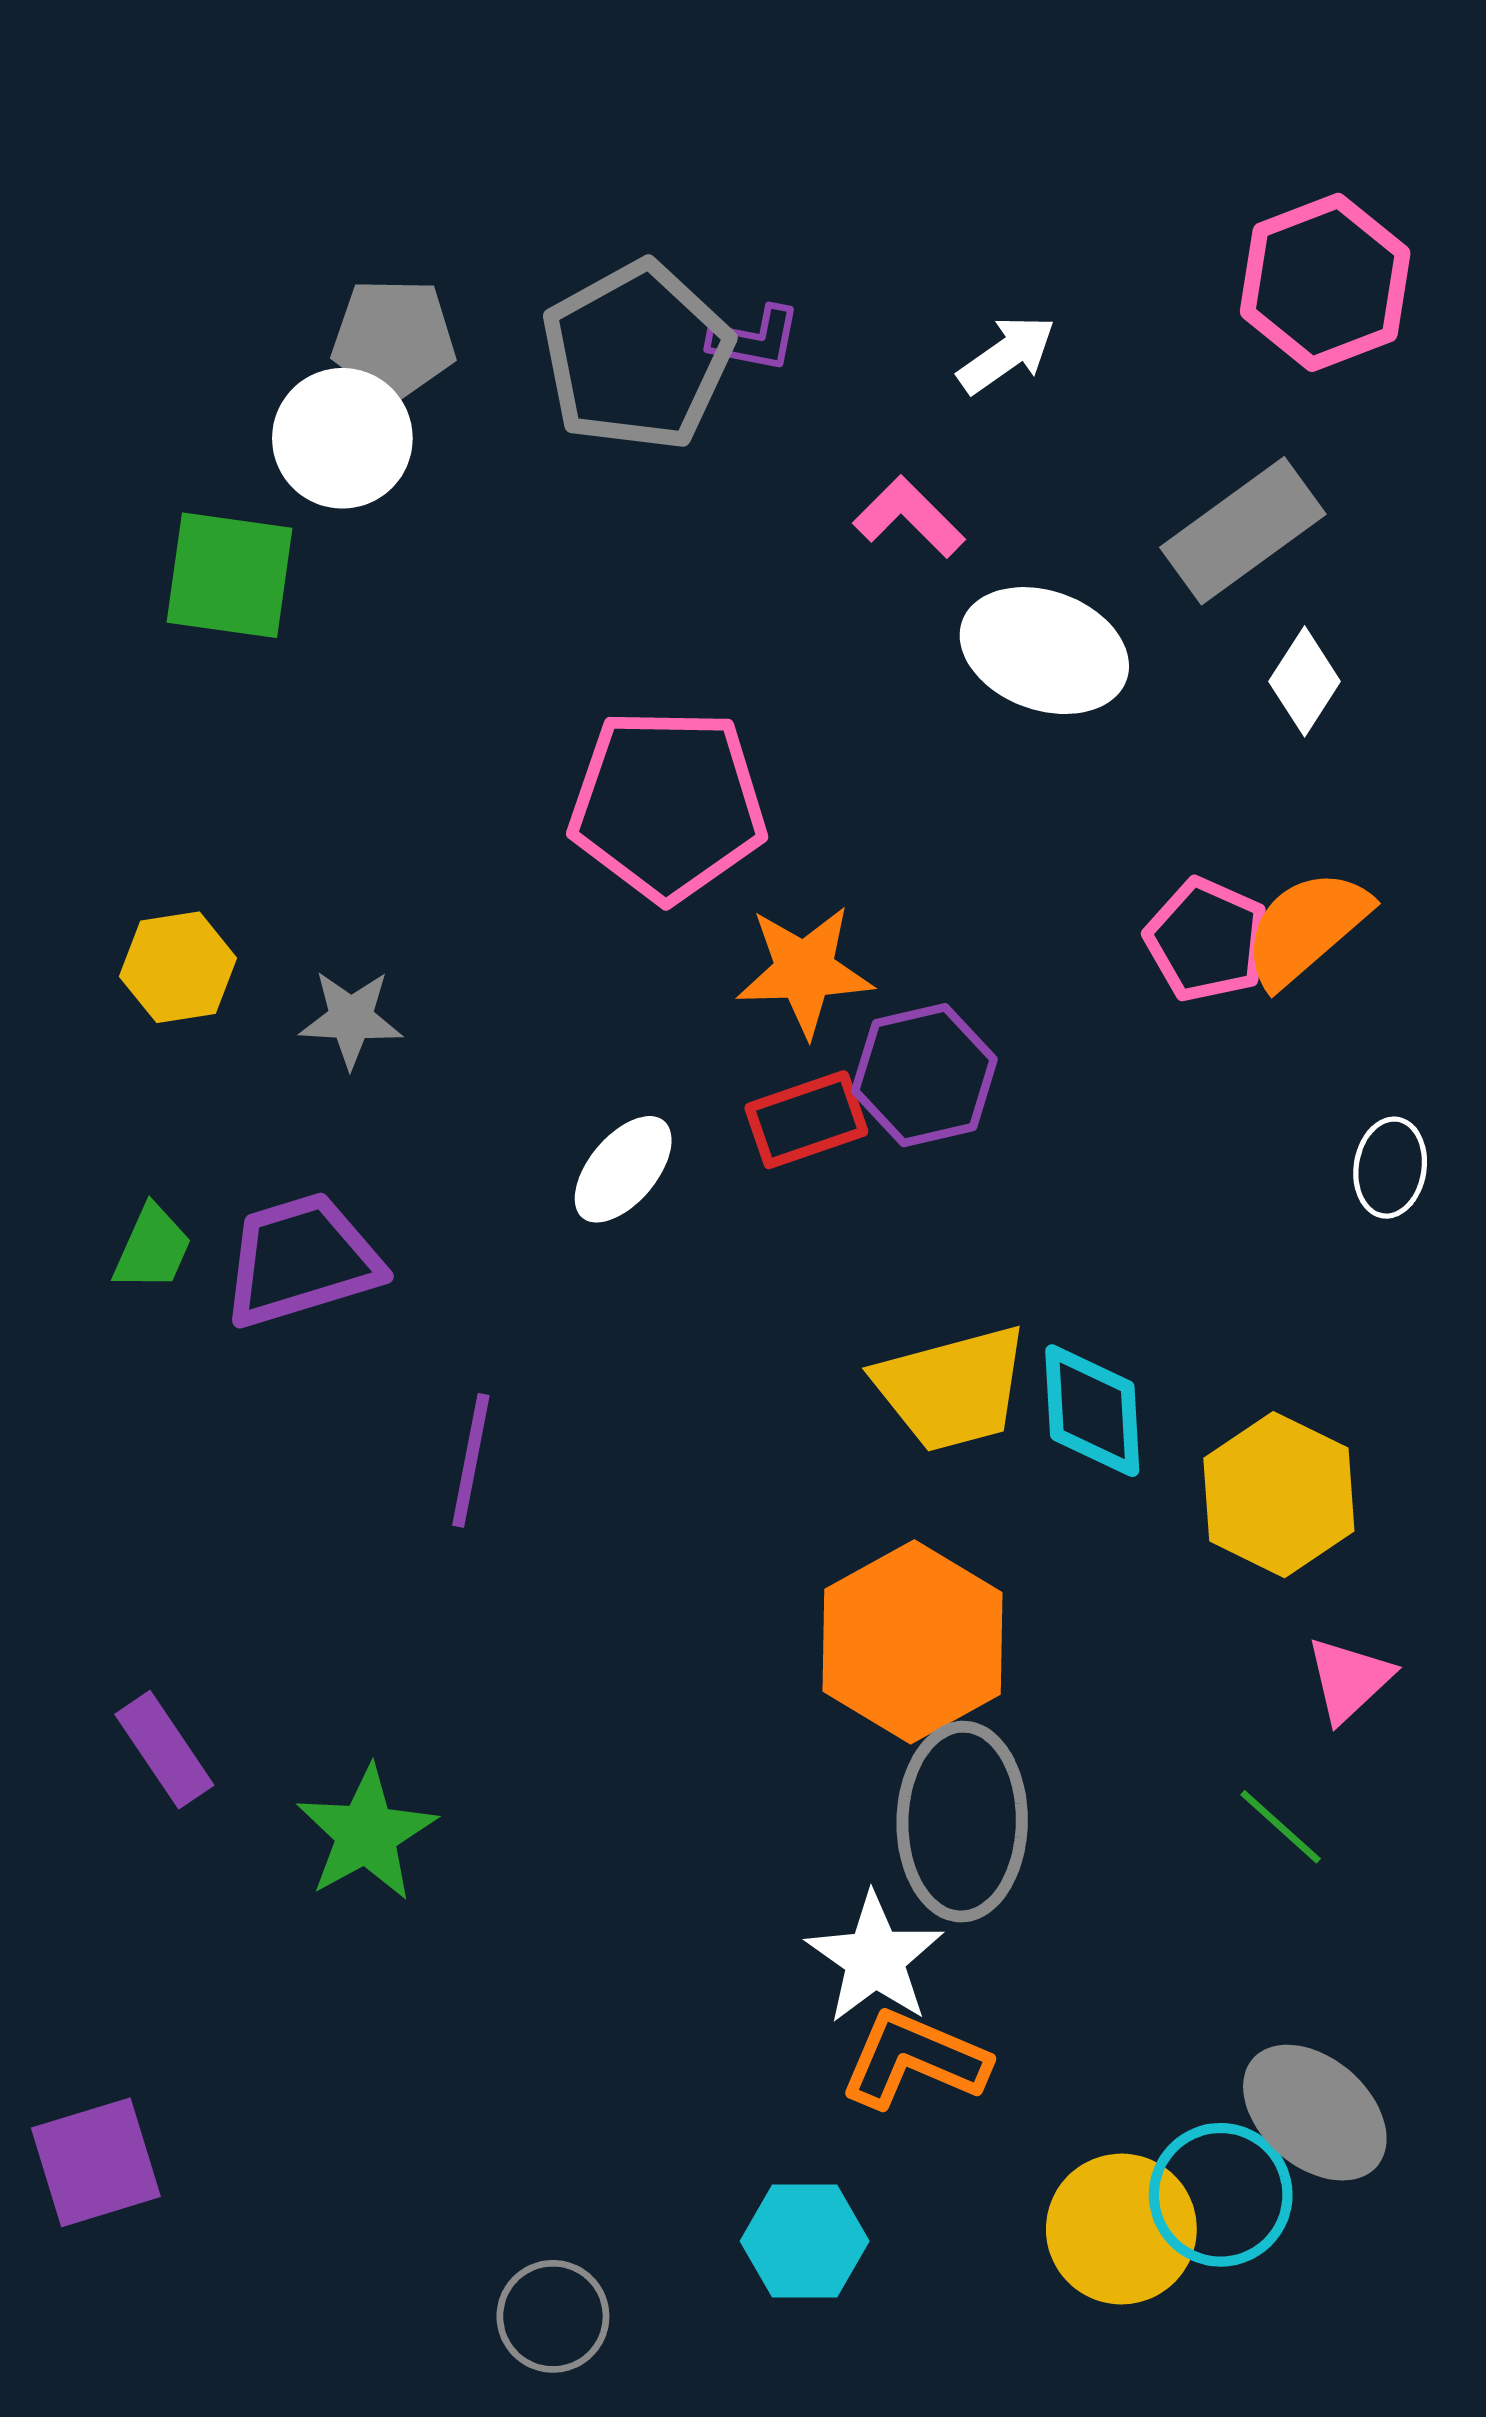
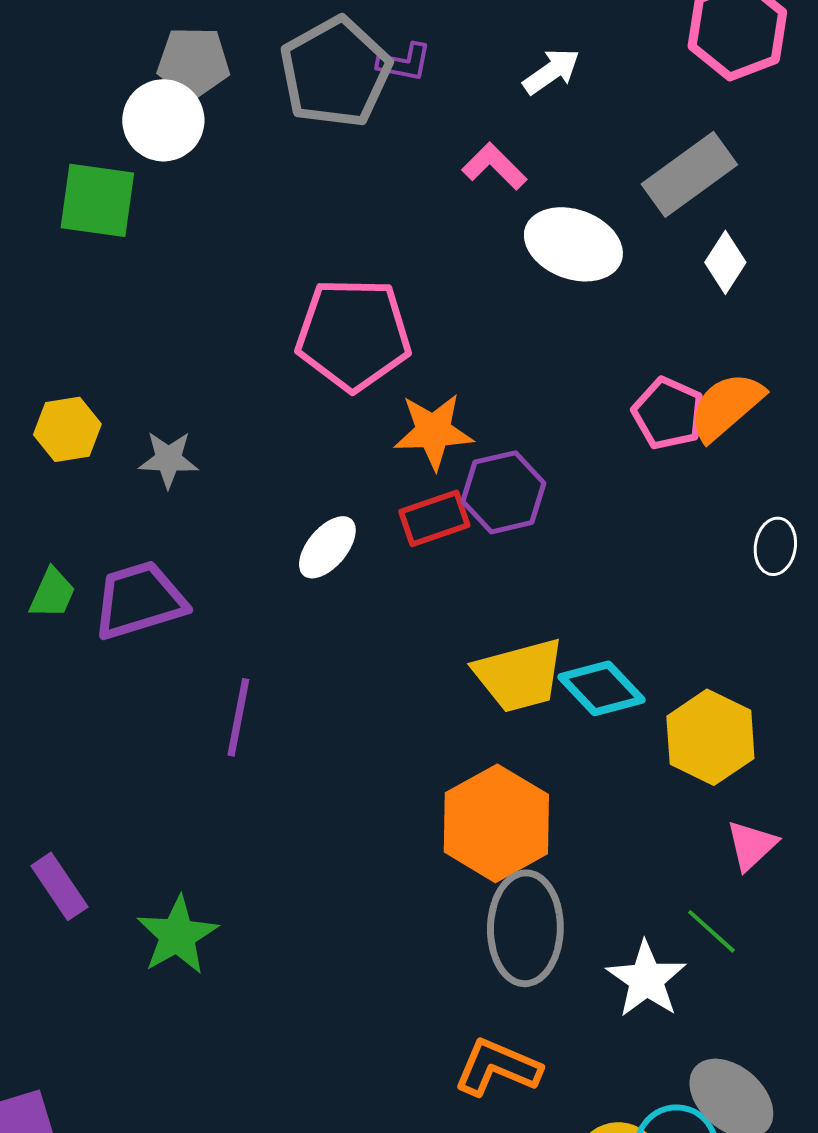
cyan diamond: (1092, 1411) -> (601, 688), turned -40
white star: (875, 1959) -> (646, 979), moved

